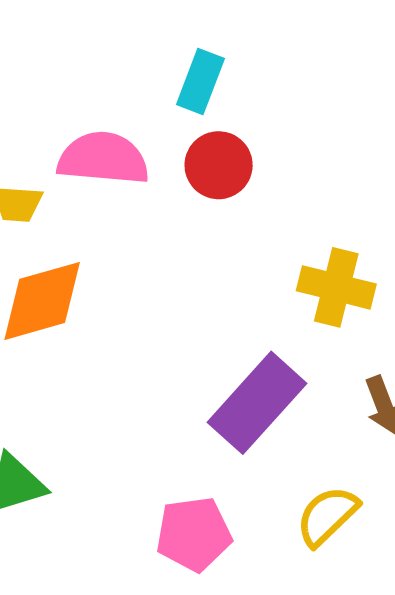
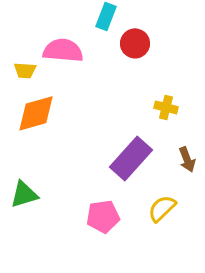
red circle: (219, 165) -> (135, 43), moved
yellow cross: (336, 287) -> (166, 107), size x0.7

